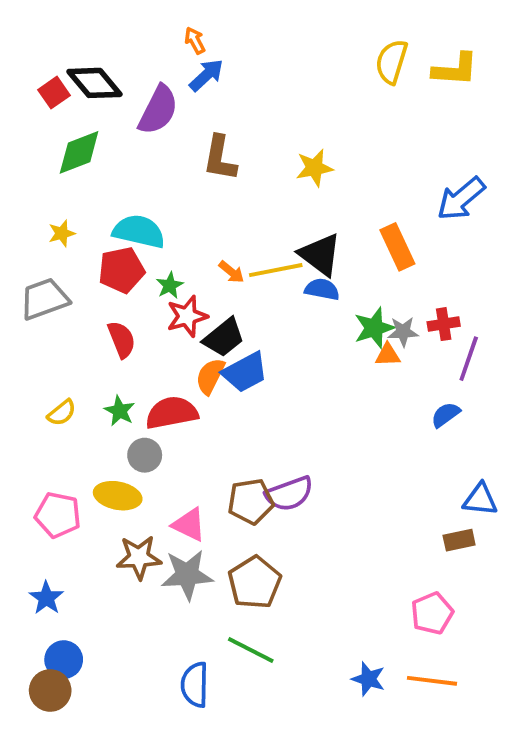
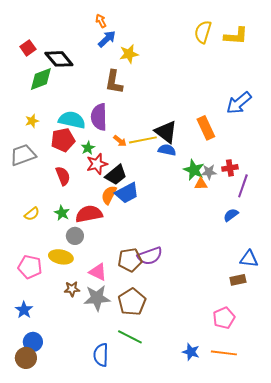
black diamond: (95, 83) -> (59, 59), moved
purple semicircle: (158, 110) -> (99, 117), moved, turned 152
yellow star: (314, 168) -> (129, 54), moved
green star: (374, 328) -> (194, 170), turned -30
brown star: (139, 557) -> (72, 289), size x0.7

